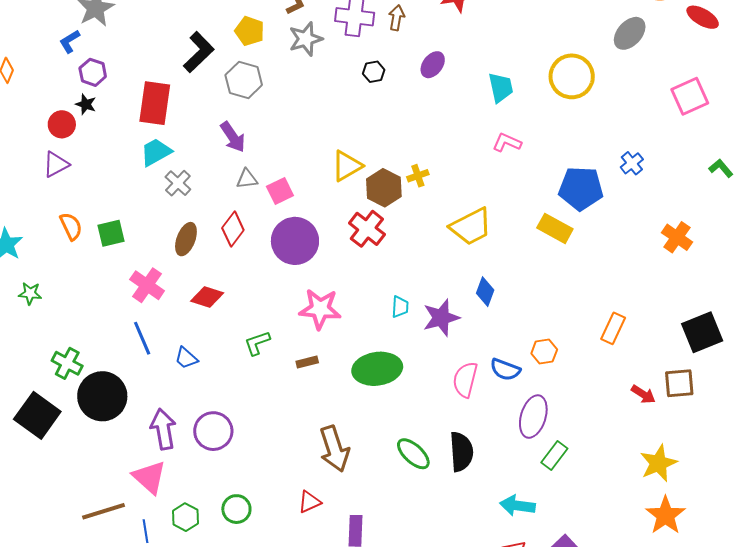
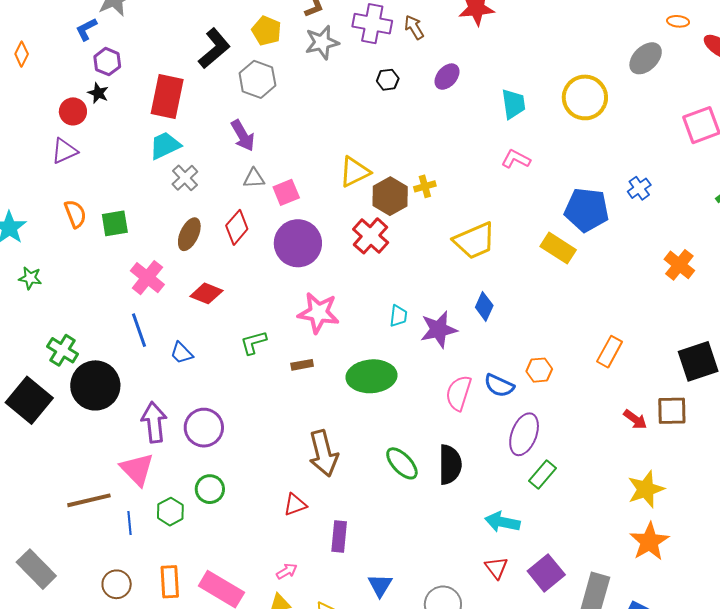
brown arrow: (397, 18) -> (414, 27), turned -45
green circle: (236, 509) -> (210, 489), moved

